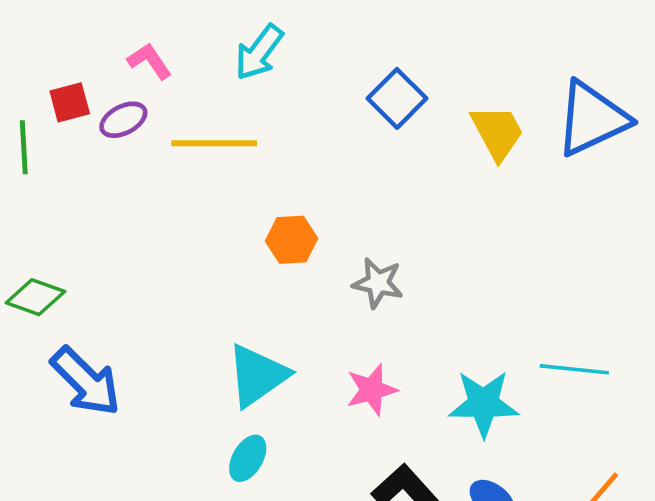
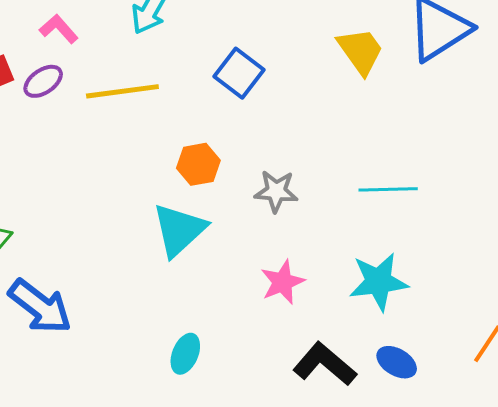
blue square: (397, 98) -> (239, 73), moved
cyan line: (574, 369) -> (388, 189), moved
cyan triangle: (257, 376) -> (179, 230), moved

